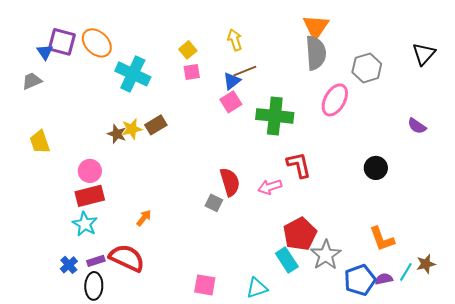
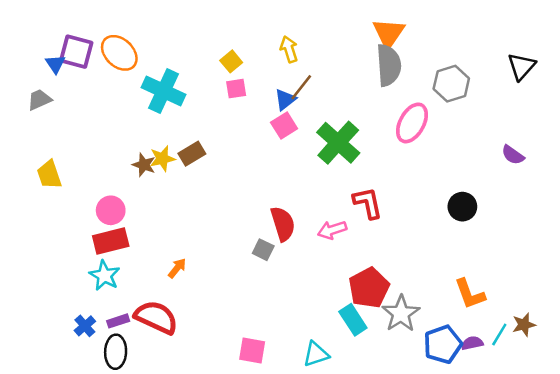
brown line: (245, 71) -> (301, 87), turned -30
green cross: (275, 116) -> (338, 143), turned 36

